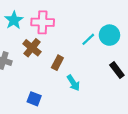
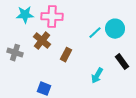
cyan star: (14, 20) -> (25, 15), turned 30
cyan arrow: (73, 83) -> (97, 76), moved, turned 63

